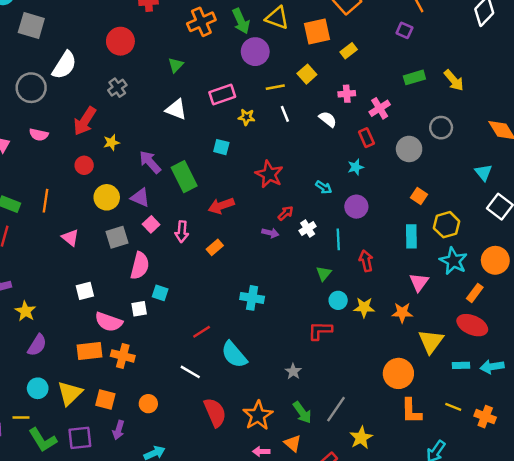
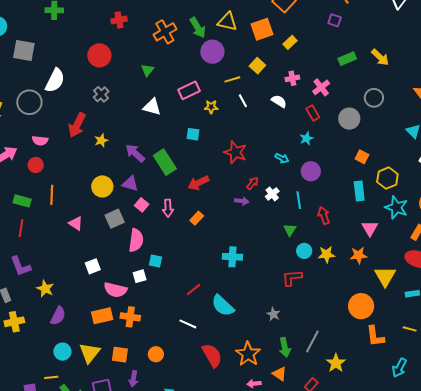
red circle: (84, 165) -> (36, 165), moved
green arrow: (302, 413) -> (285, 347), turned 30

